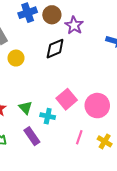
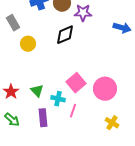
purple star: (74, 25) -> (83, 13), turned -30
purple rectangle: (32, 136) -> (43, 118), turned 30
pink line: (79, 137) -> (73, 111), moved

